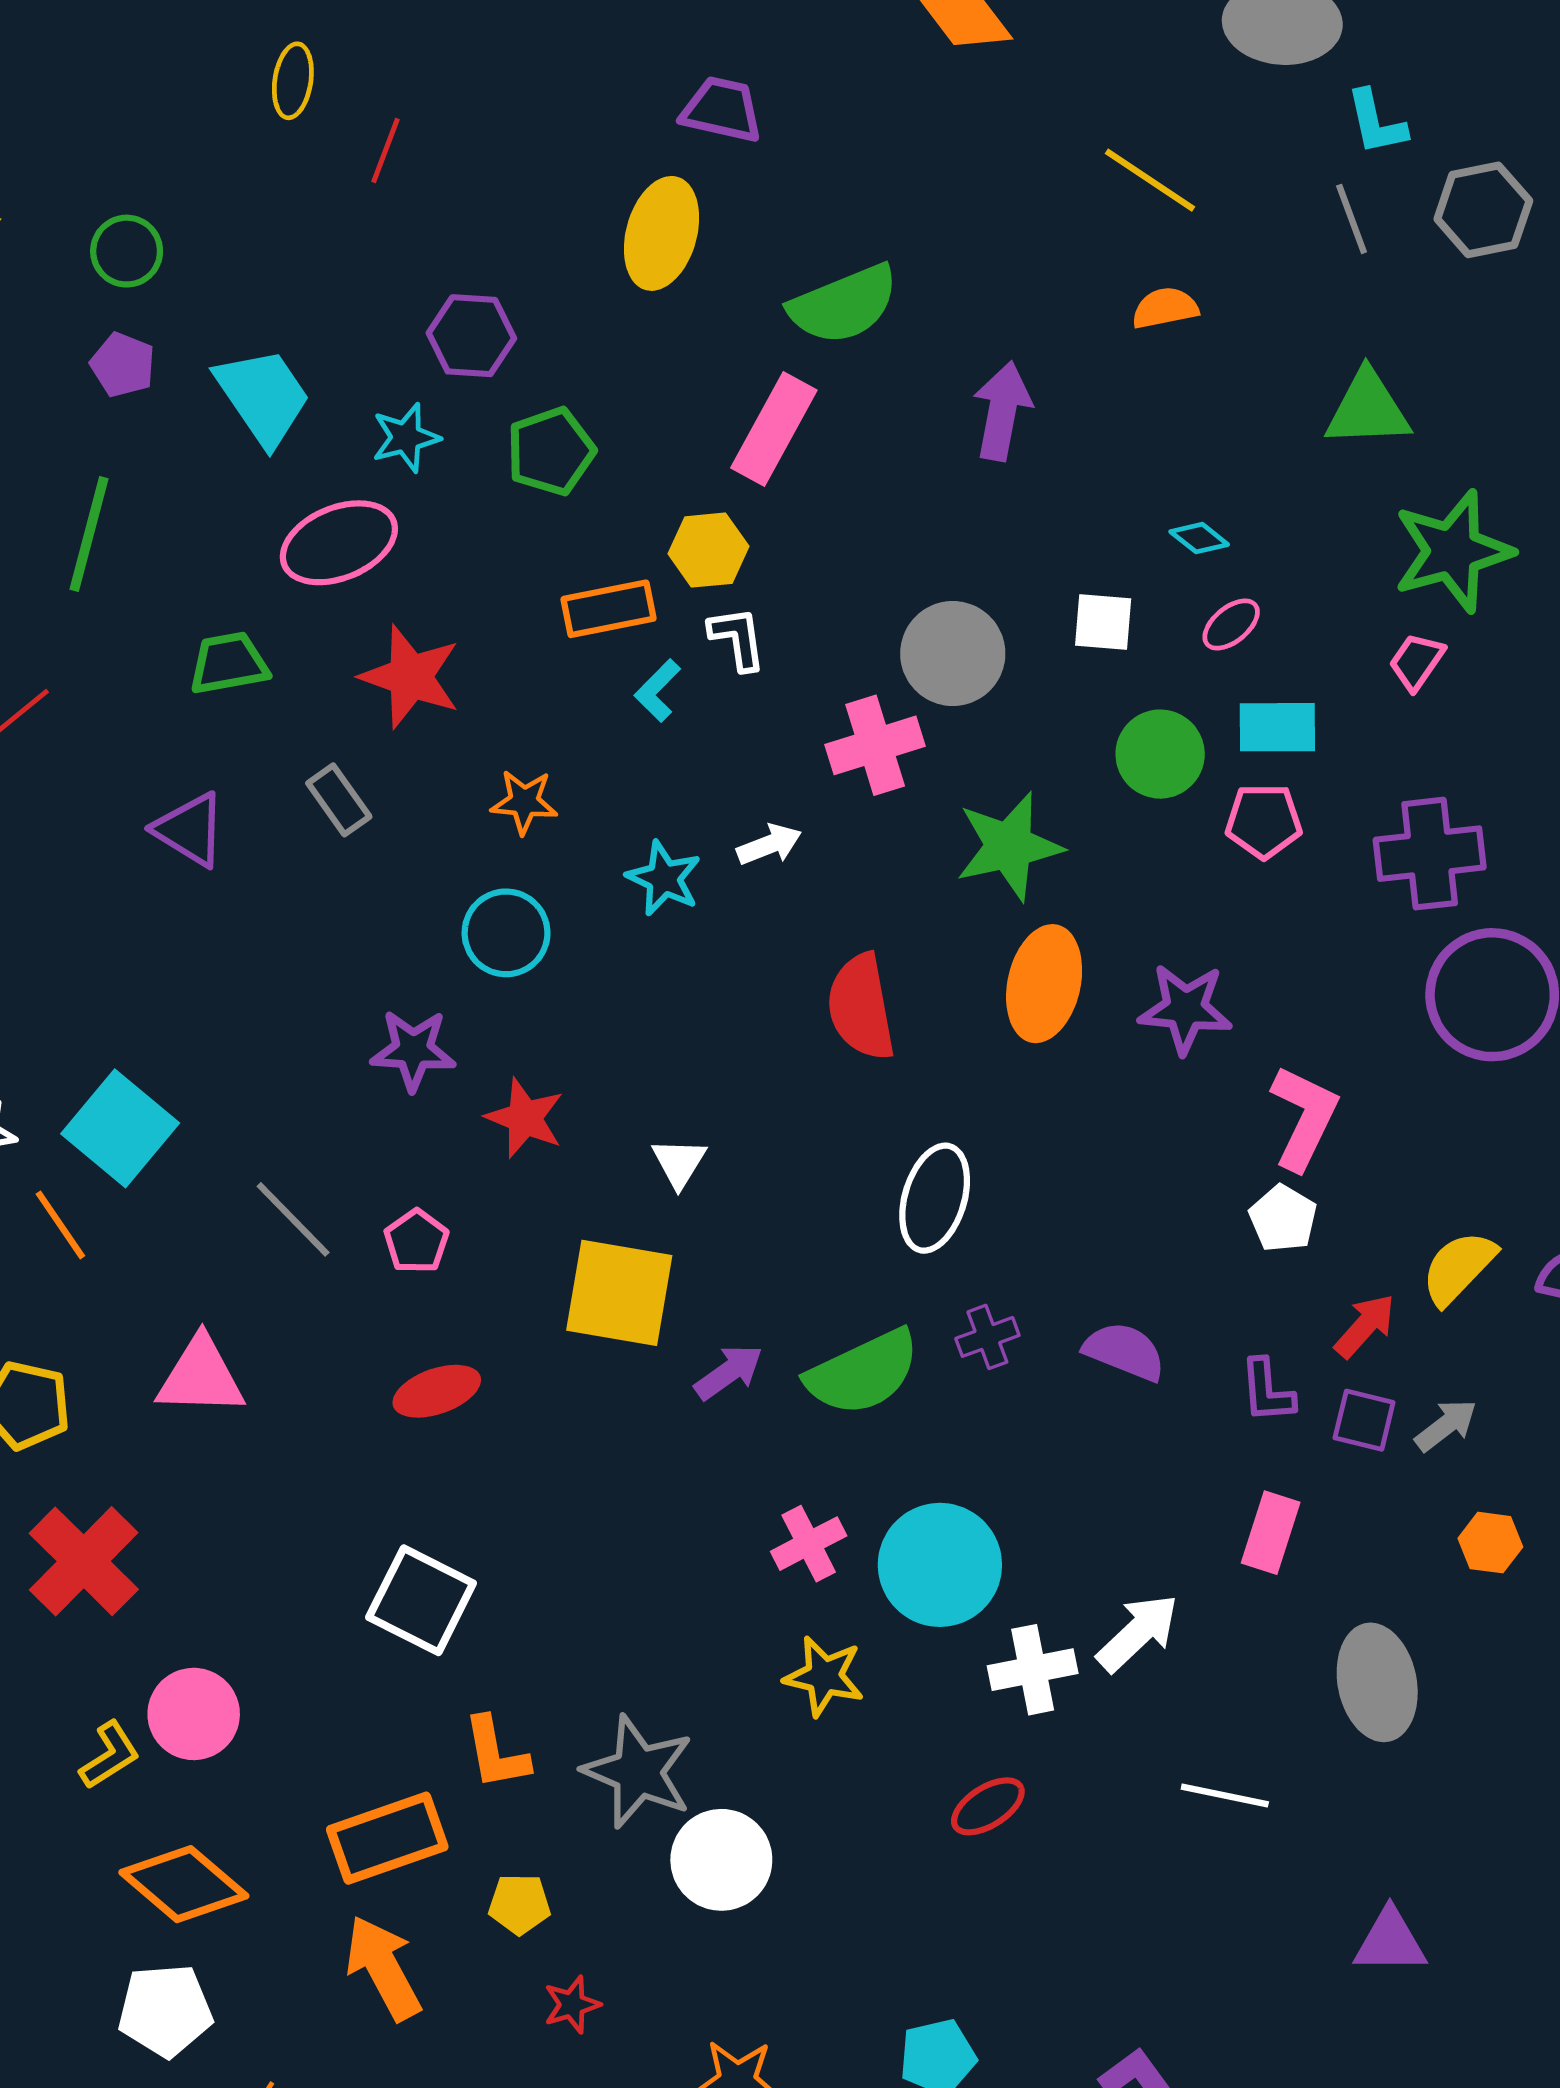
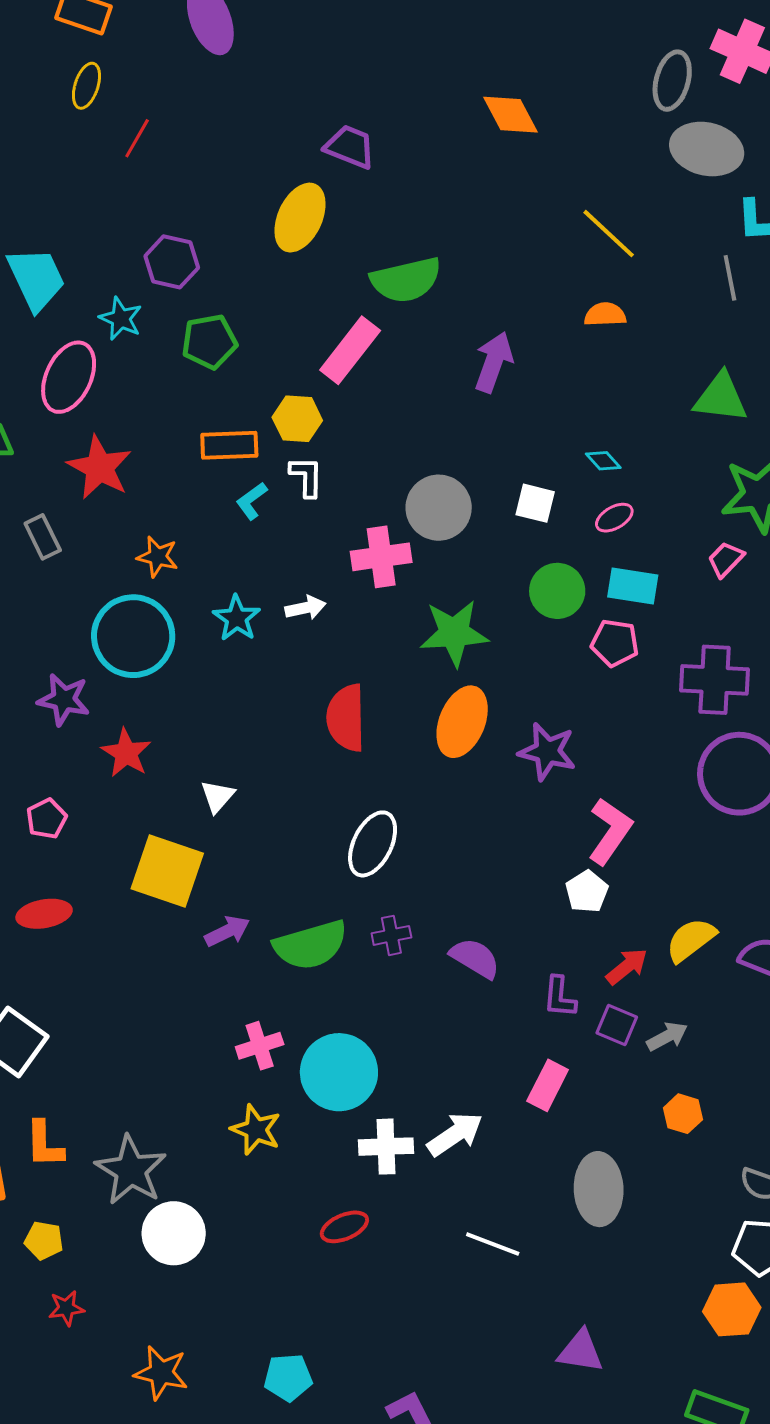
cyan star: (406, 438) -> (121, 319), turned 30
pink ellipse: (339, 543) -> (69, 377), turned -52
cyan circle: (506, 933) -> (133, 636), size x1.5

